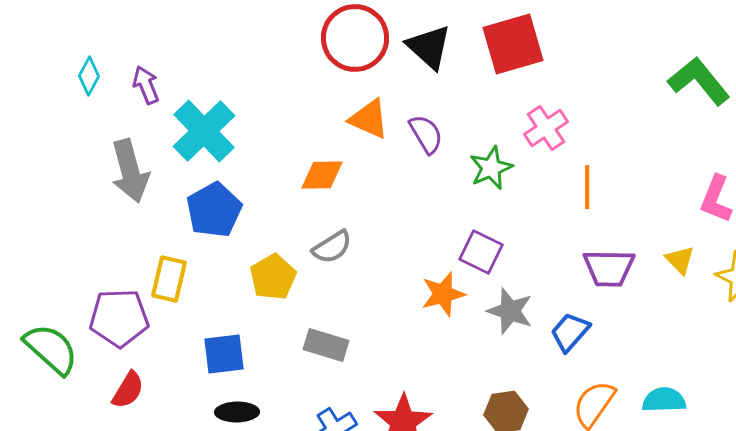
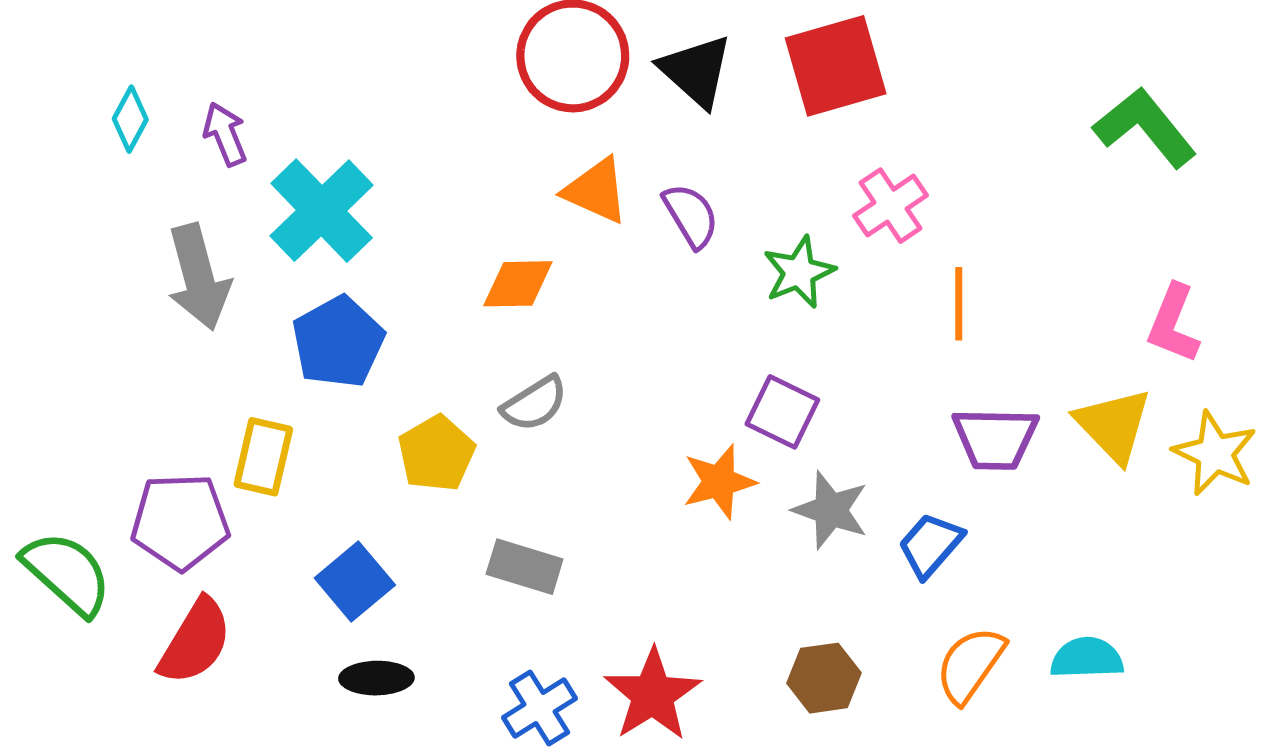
yellow triangle: (680, 260) -> (1113, 425), size x1.6
blue square: (224, 354) -> (355, 582), turned -33
red semicircle: (128, 390) -> (195, 641), size x1.4

